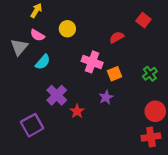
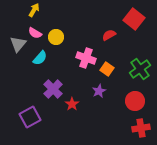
red square: (143, 20) -> (134, 19), size x1.5
yellow circle: (67, 29) -> (56, 37), moved
orange square: (115, 74) -> (107, 69), turned -32
green cross: (150, 74) -> (140, 69), size x1.5
red circle: (155, 111) -> (135, 101), moved

